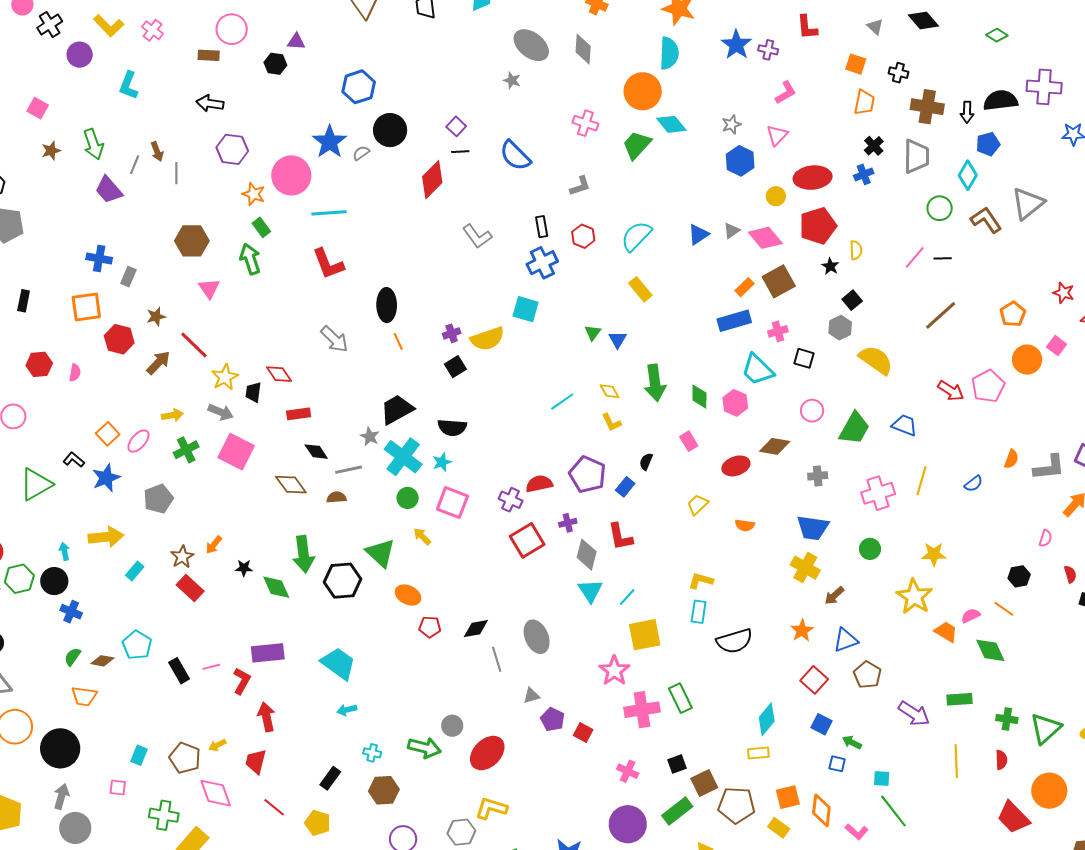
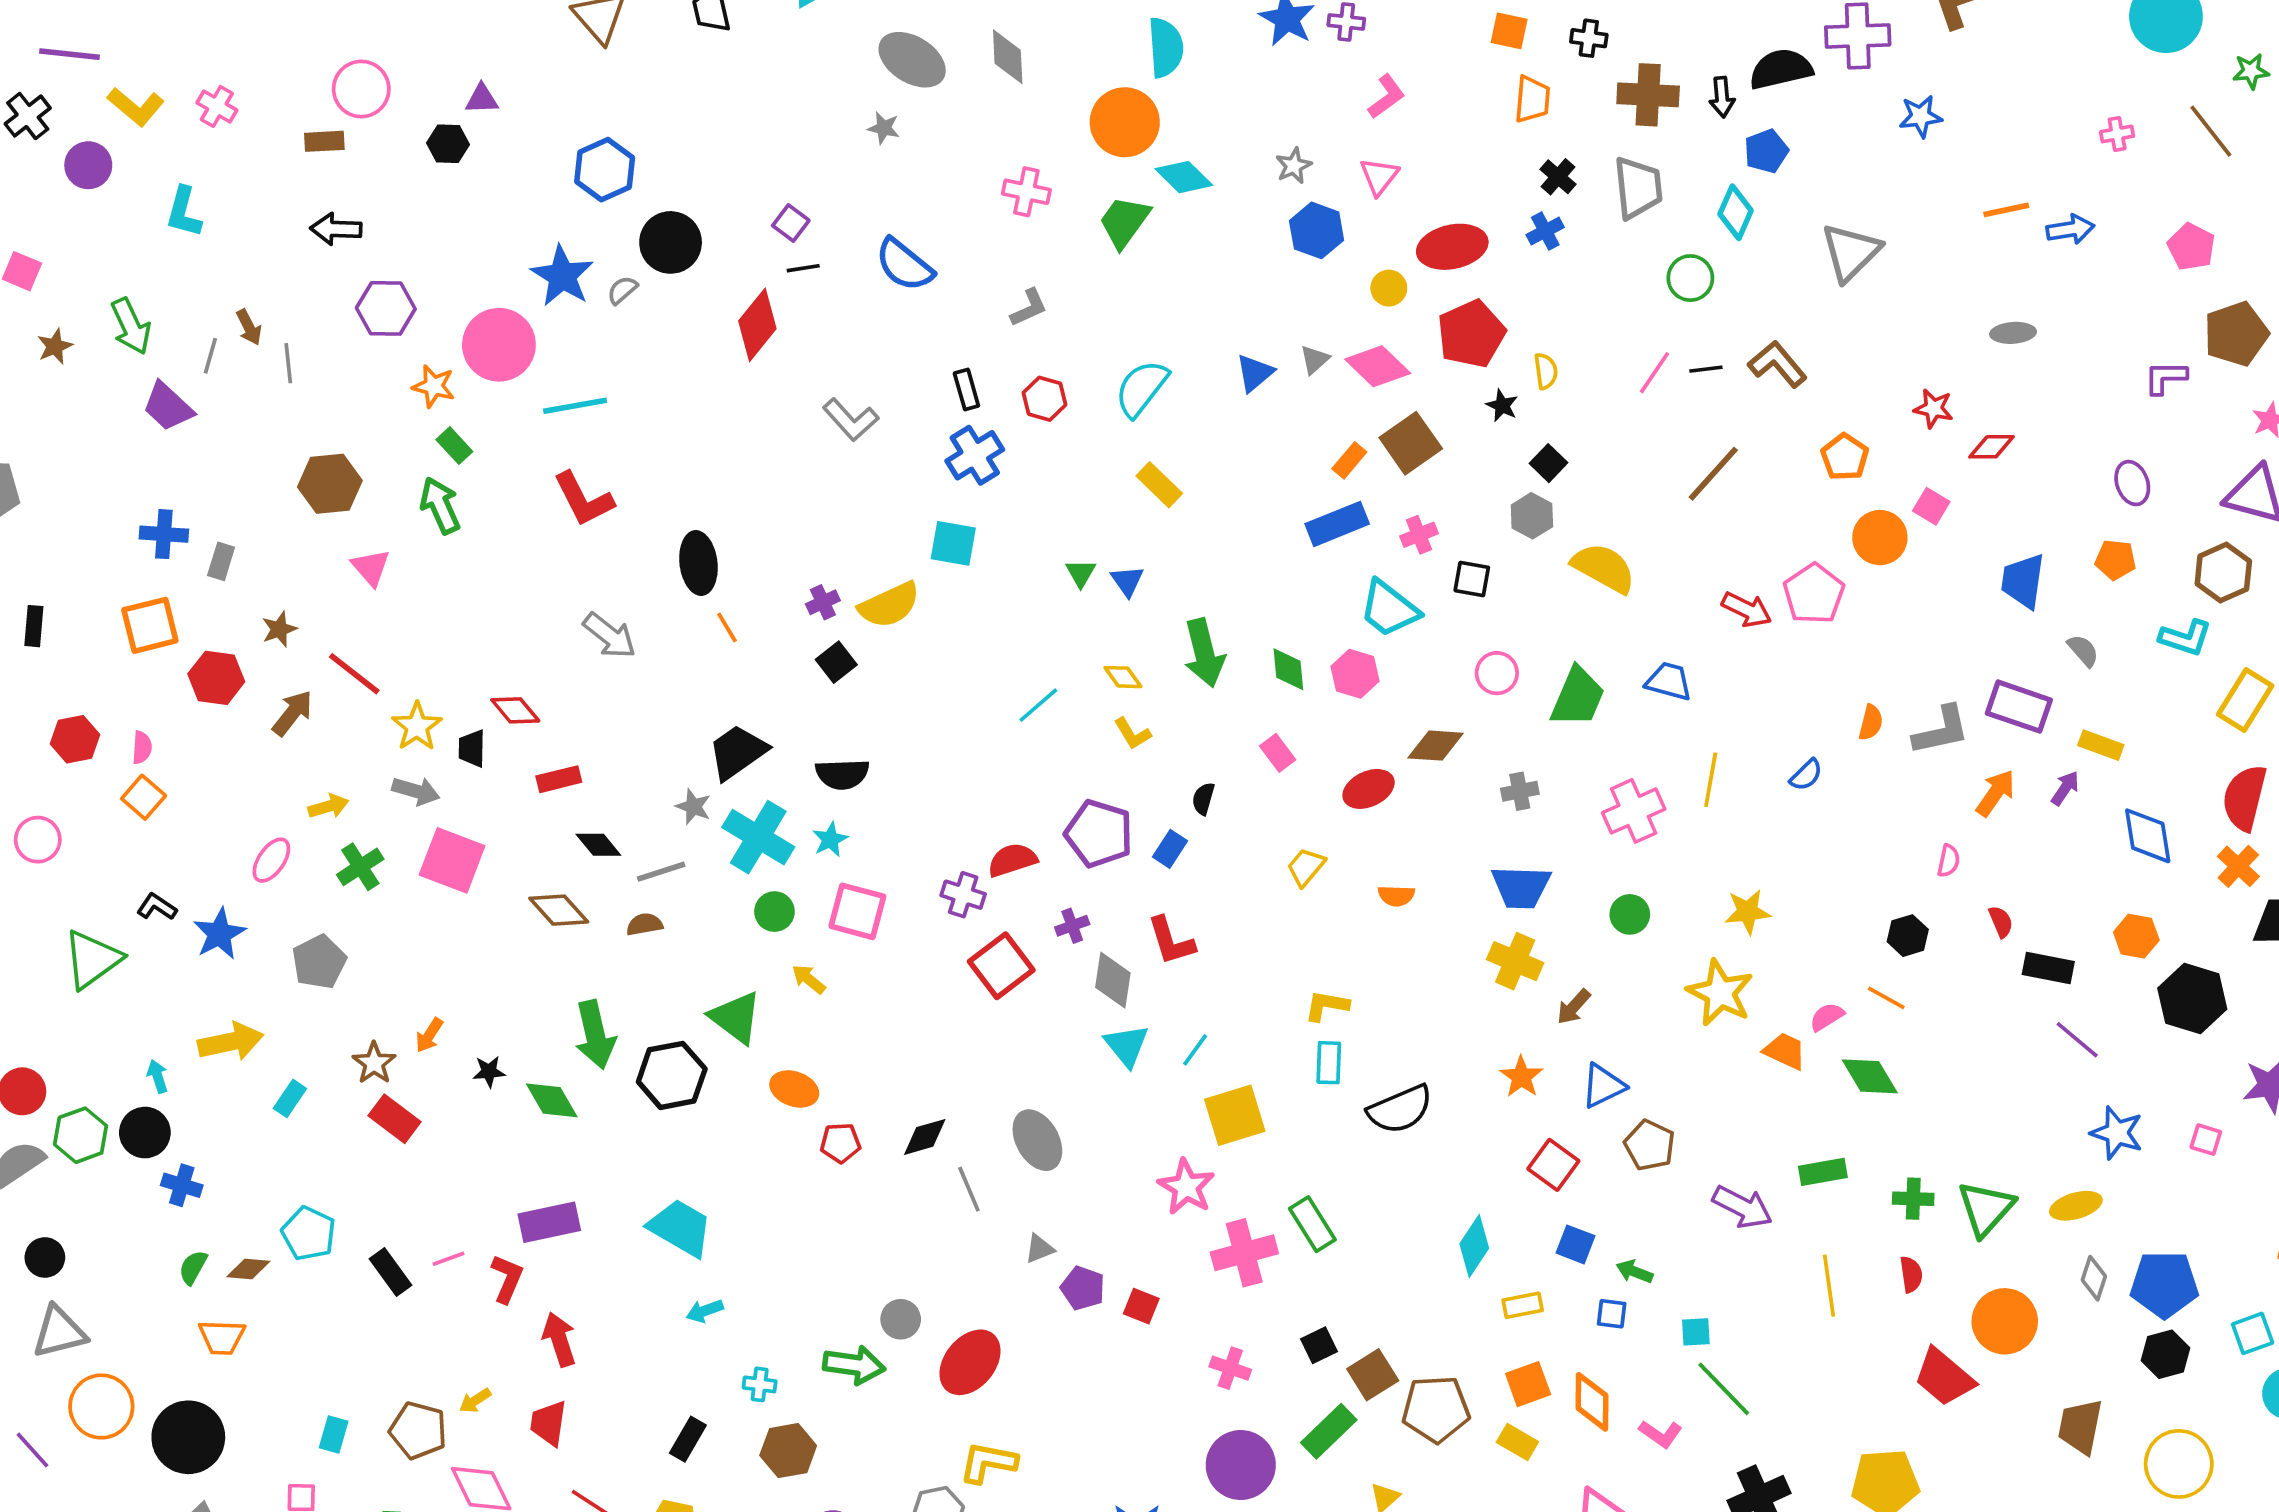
brown L-shape: (986, 220) -> (1777, 364), moved
orange square: (108, 434) -> (144, 797), moved
yellow rectangle: (758, 753) -> (1523, 1305), moved

